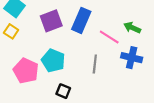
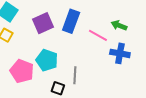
gray line: (95, 64) -> (75, 75), moved

